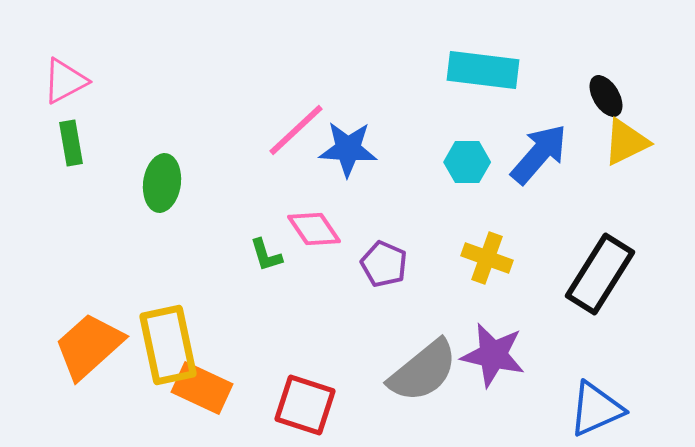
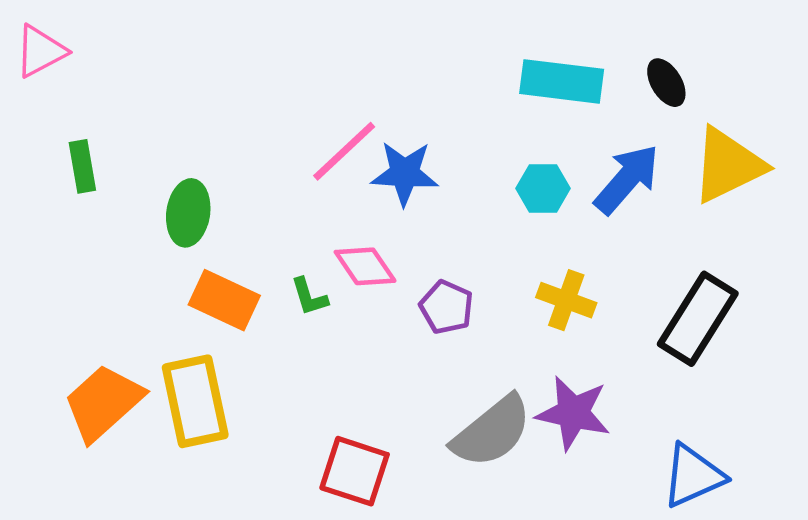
pink triangle: (65, 81) -> (40, 51), moved
black ellipse: (606, 96) -> (666, 83), moved
yellow triangle: (626, 142) -> (728, 165), size x1.4
orange rectangle: (202, 388) -> (224, 300), moved

